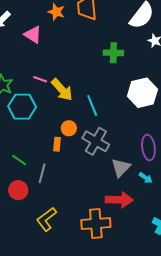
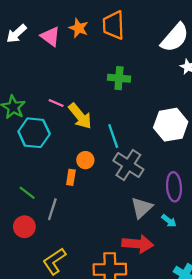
pink triangle: (33, 35) -> (50, 36), moved
green cross: (113, 53) -> (119, 78), moved
gray cross: (96, 141) -> (128, 165), moved

